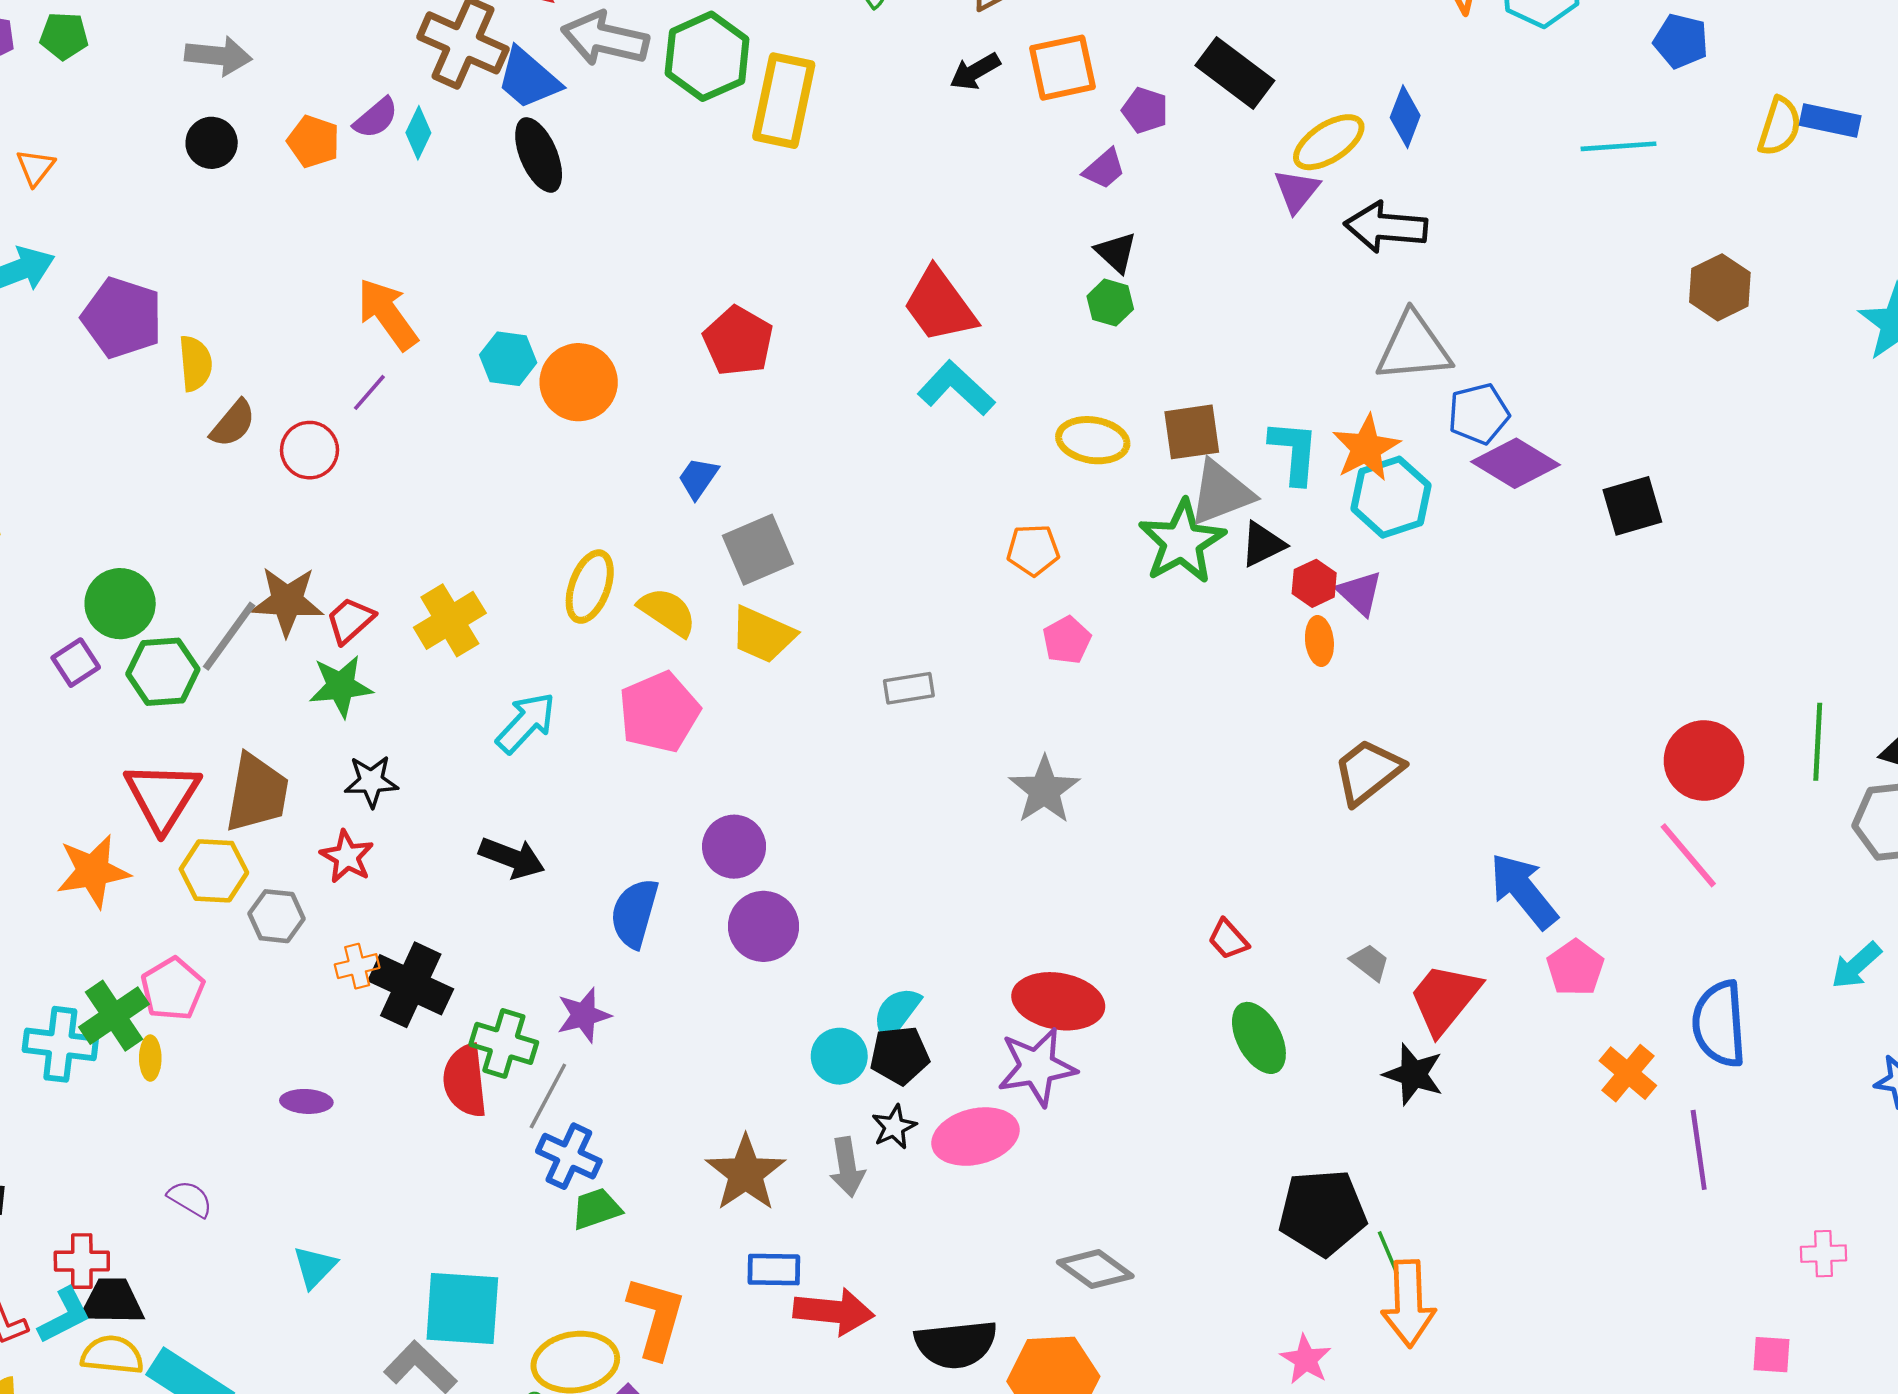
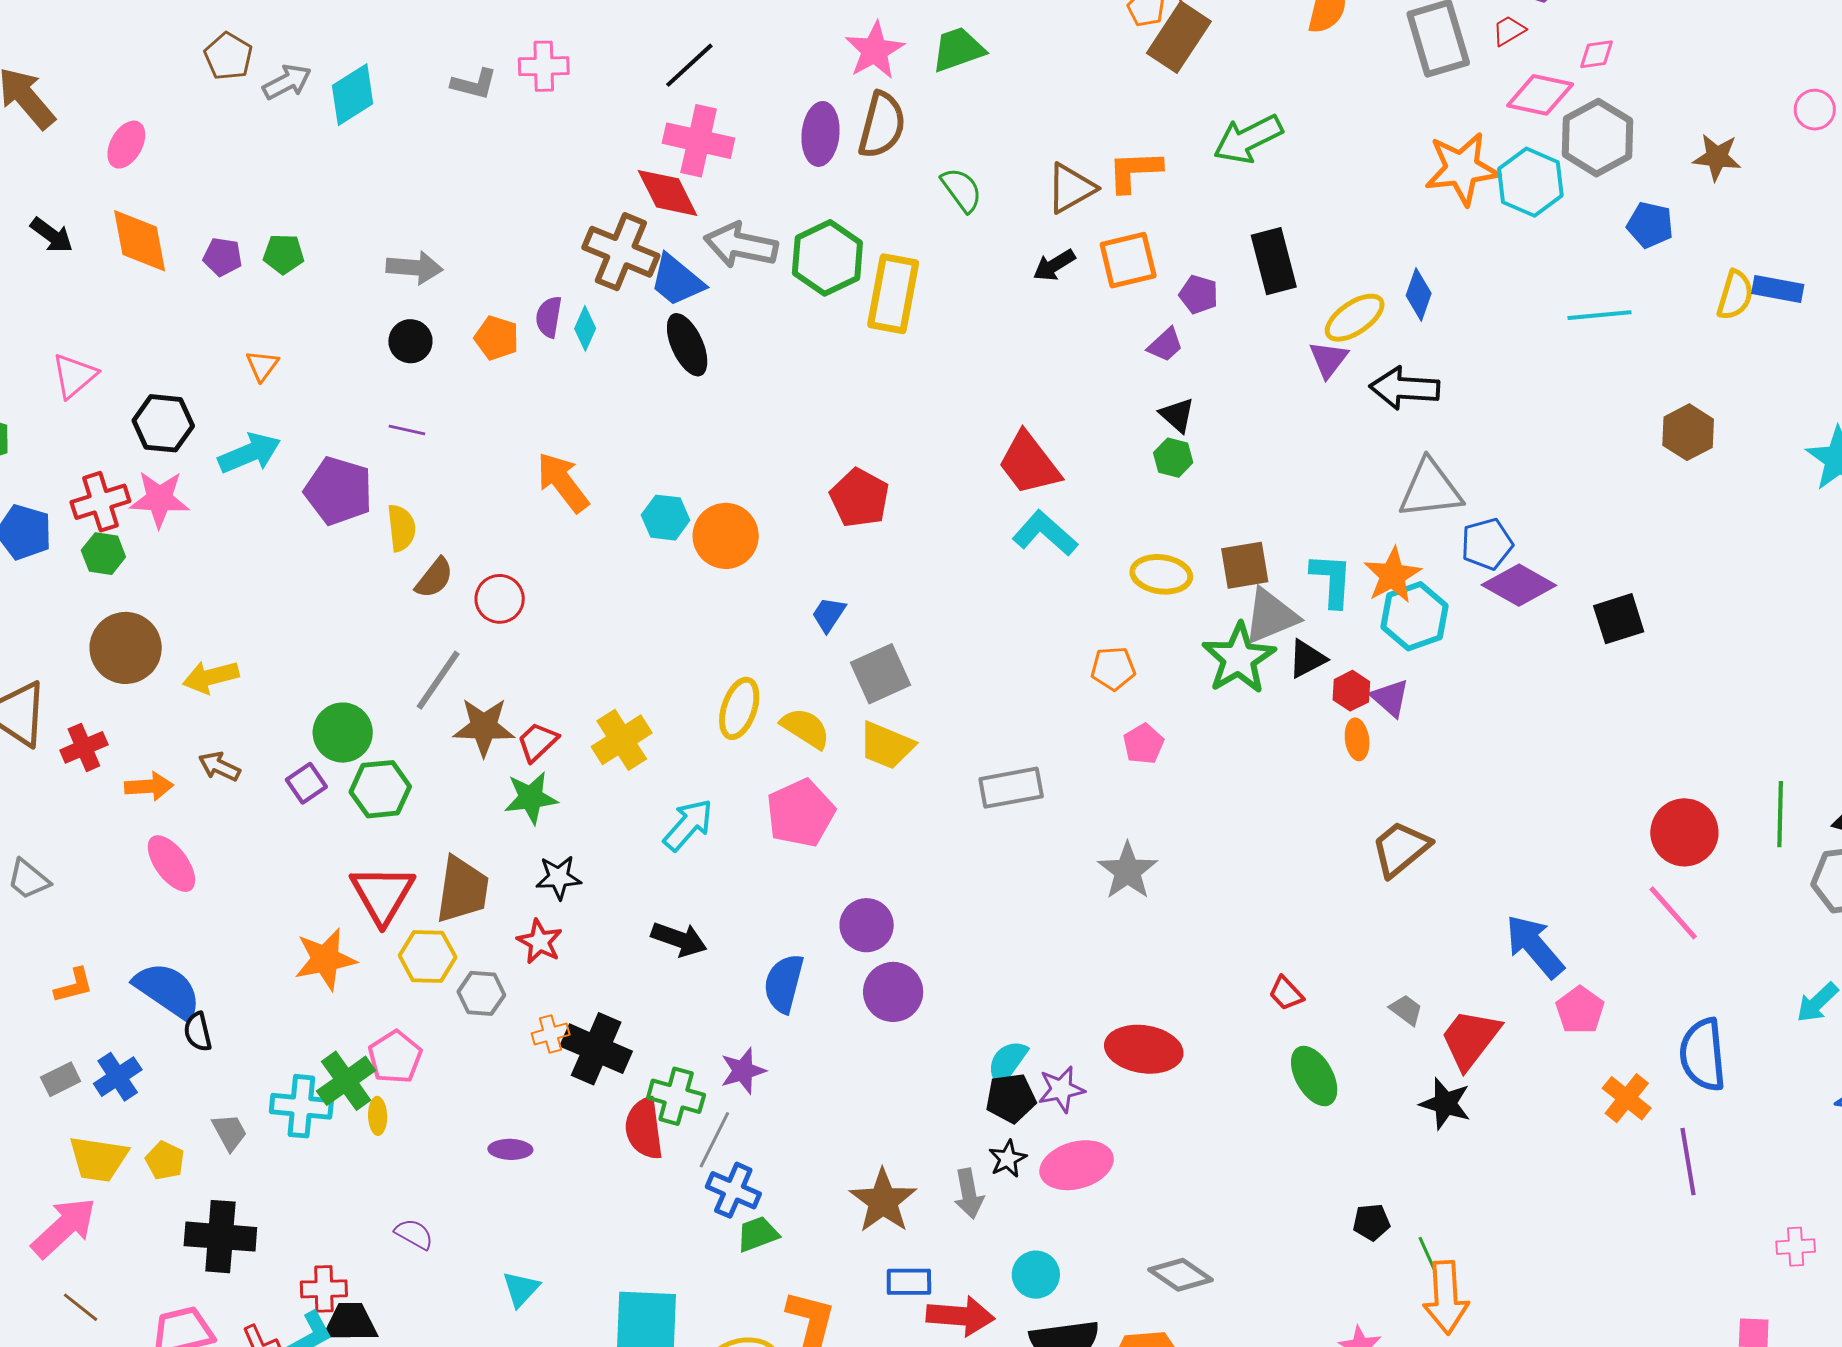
black rectangle: (1235, 73) -> (1274, 261), turned 40
purple semicircle: (376, 118) -> (549, 317), turned 141
purple line: (369, 392) -> (407, 430), moved, turned 63
gray line: (229, 636) -> (438, 680), moved
gray rectangle: (909, 688) -> (1011, 788), size x1.5
cyan circle: (839, 1056) -> (1036, 1275), moved
purple star: (1037, 1067) -> (1061, 1089), moved, size x0.7
black pentagon: (1322, 1212) -> (1371, 1222), size x0.5

